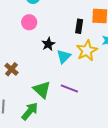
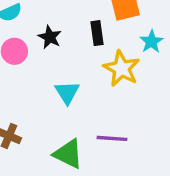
black star: (48, 44) -> (50, 37), moved
cyan triangle: (64, 56) -> (67, 93), moved

